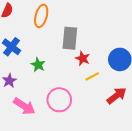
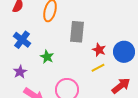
red star: (83, 58) -> (99, 50), moved

